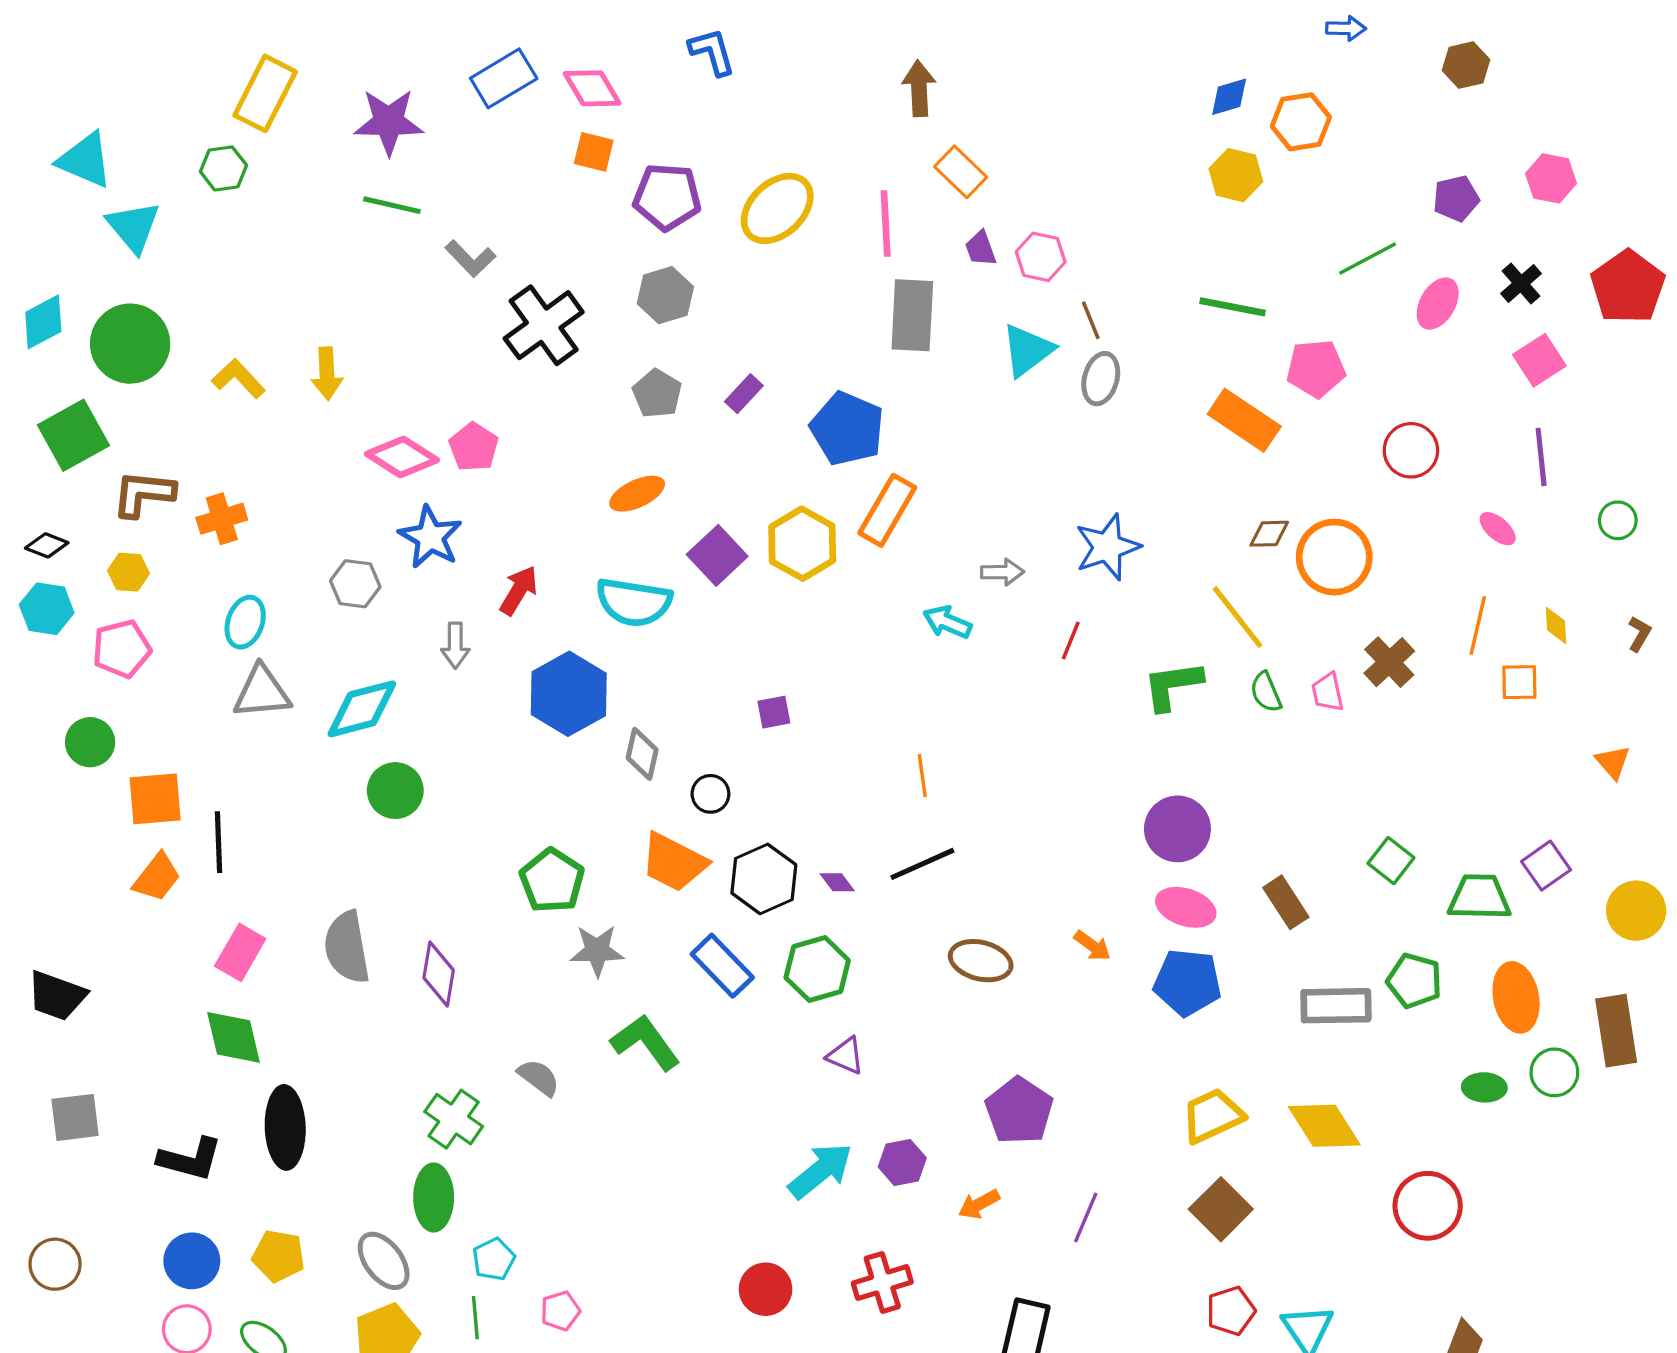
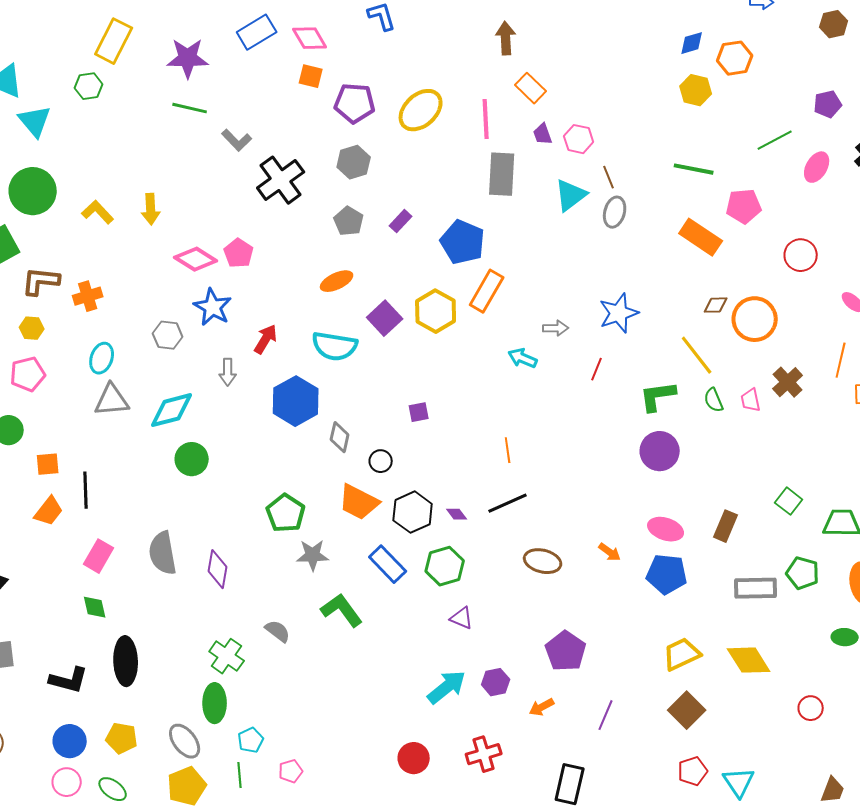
orange square: (155, 799) -> (48, 464), size x0.7
purple circle: (1177, 829) -> (660, 451), moved
brown rectangle: (1286, 902) -> (726, 526), turned 56
green diamond: (233, 1037) -> (95, 607), size x0.7
red circle: (1428, 1206) -> (811, 708), size x0.6

